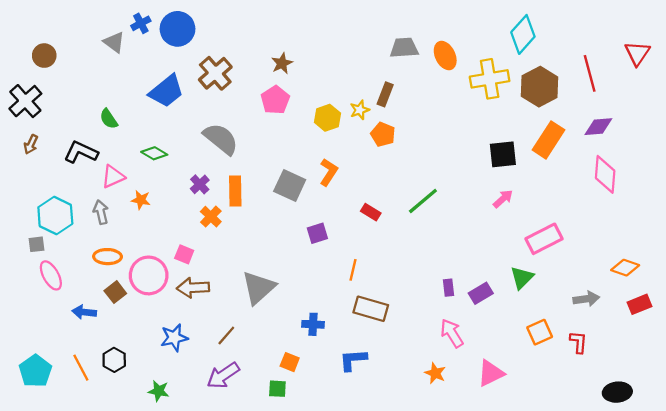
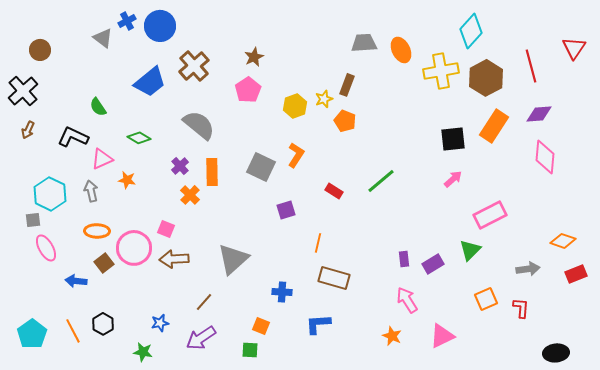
blue star: (174, 338) -> (160, 323), moved, size x0.7

